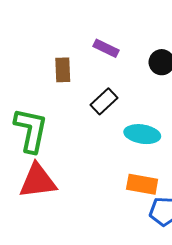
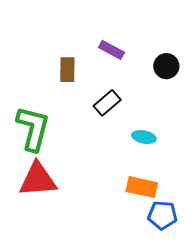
cyan ellipse: (142, 134) -> (144, 137), size x0.7

